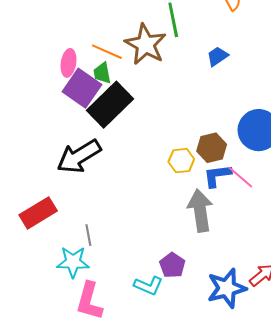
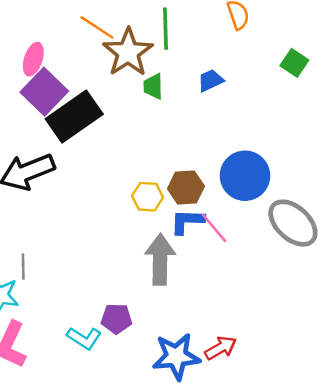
orange line: (107, 52) -> (97, 27), moved
green trapezoid: (102, 73) -> (153, 86), moved
purple pentagon: (172, 265) -> (116, 319), turned 30

